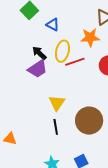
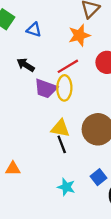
yellow ellipse: (62, 51) -> (64, 88), moved
purple trapezoid: (38, 69) -> (46, 89), moved, turned 65
yellow triangle: (57, 103) -> (60, 128), moved, turned -42

